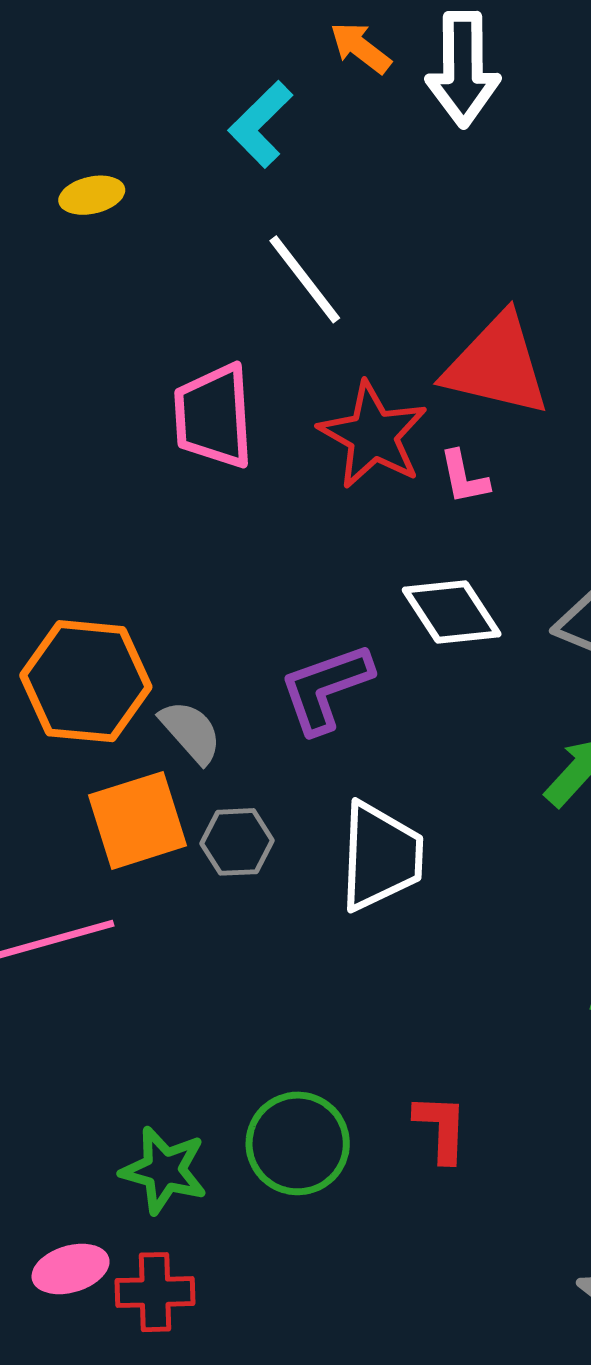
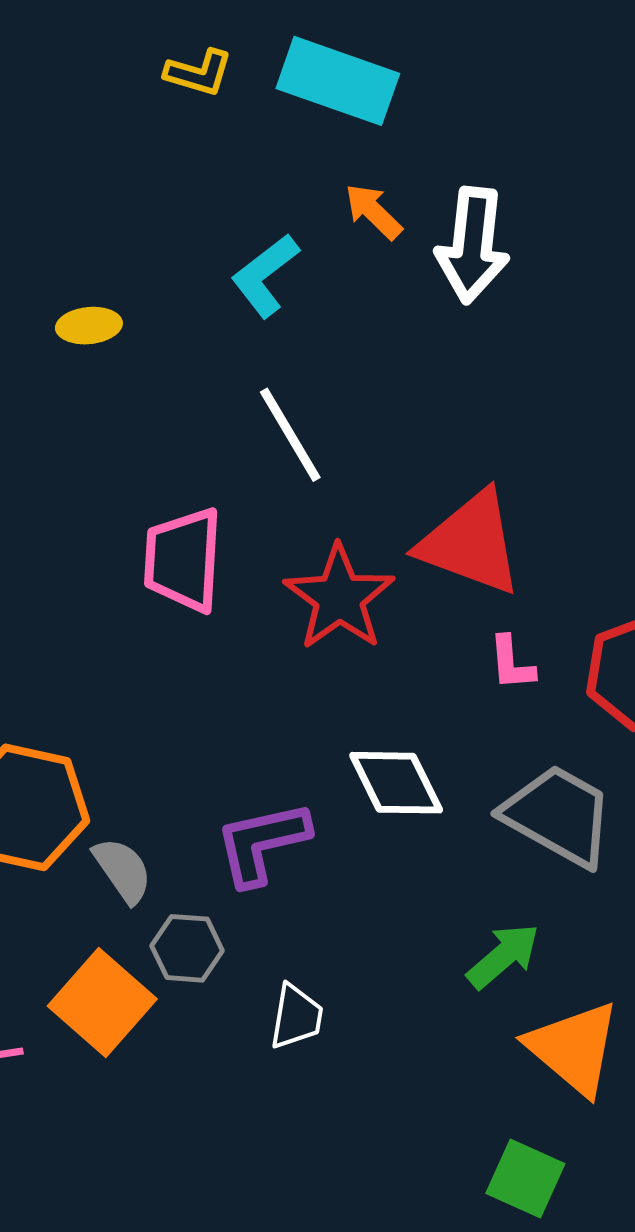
pink L-shape: (464, 477) -> (512, 663), moved
orange square: (138, 820) -> (102, 1003), moved, turned -38
gray hexagon: (237, 842) -> (187, 948), moved
white trapezoid: (381, 856) -> (296, 1017), size x0.6

